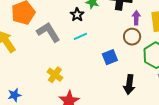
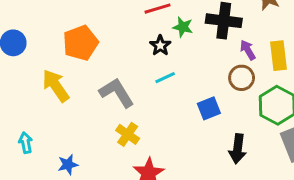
purple arrow: (136, 18) -> (248, 50), turned -32
gray L-shape: (48, 32) -> (117, 93), moved

